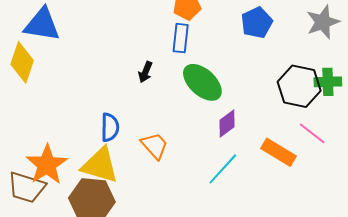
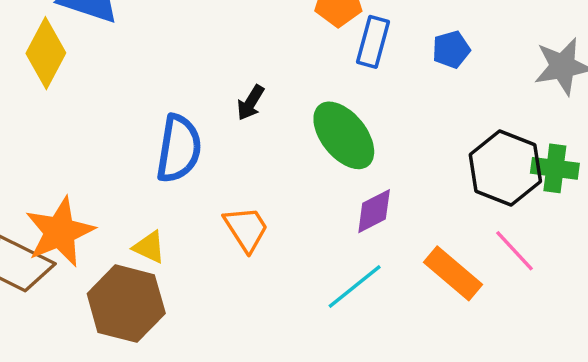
blue pentagon: (257, 23) -> (451, 49), size x0.7
blue rectangle: (181, 38) -> (373, 42), moved
blue semicircle: (110, 127) -> (179, 149), moved, size x1.4
yellow triangle: (100, 165) -> (149, 247), size x0.5

